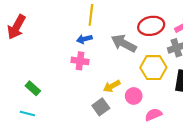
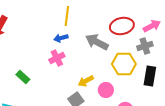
pink cross: (80, 61) -> (57, 58), turned -35
green rectangle: (33, 88) -> (23, 77), moved

